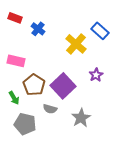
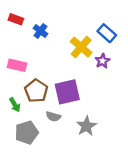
purple star: (96, 75) -> (102, 61), moved
purple square: (63, 86) -> (67, 92), turned 30
gray pentagon: (25, 124) -> (27, 133), turned -30

